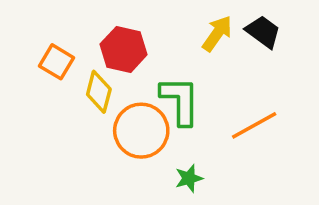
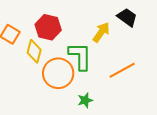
yellow arrow: (217, 34) -> (101, 32), moved

